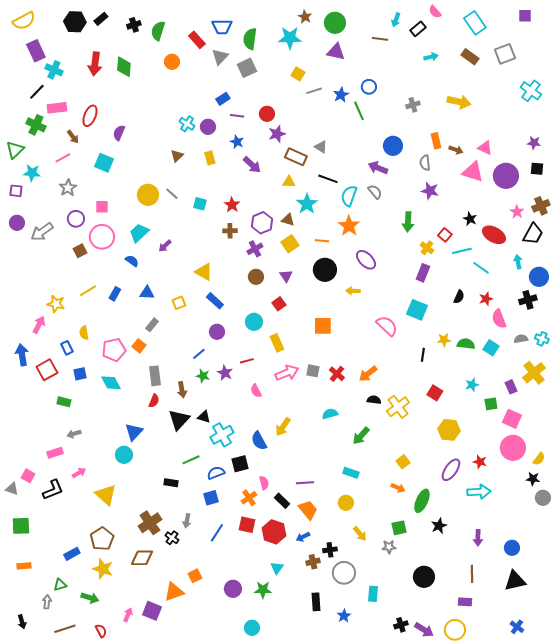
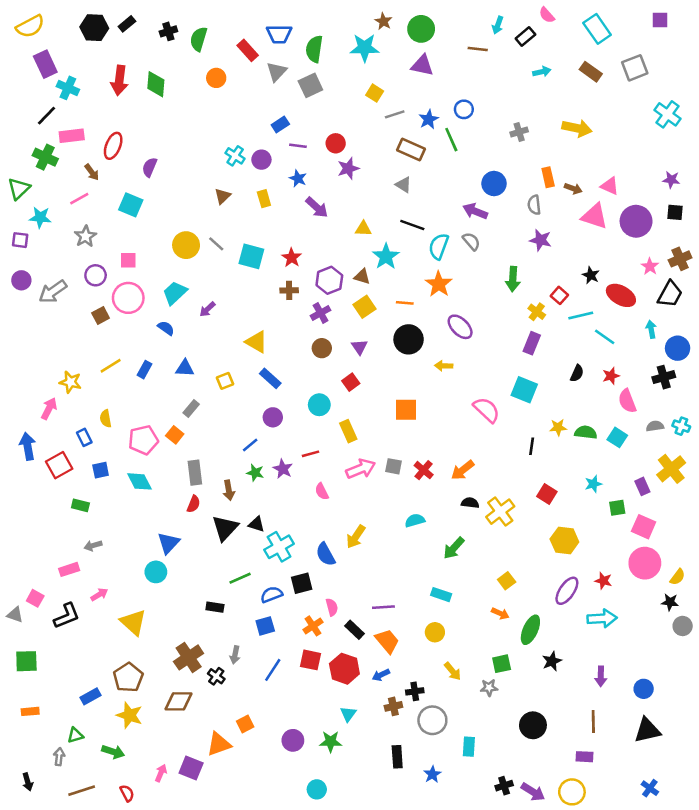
brown rectangle: (296, 157) -> (411, 150), moved
cyan square: (200, 204) -> (251, 256), size x1.5

